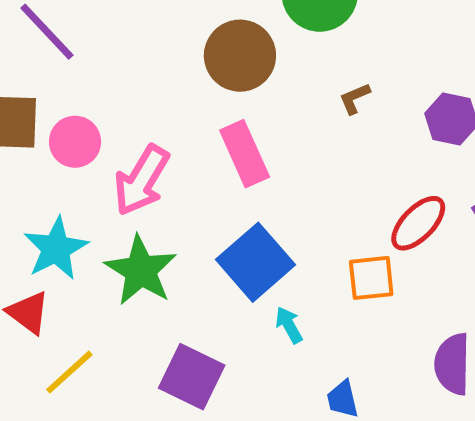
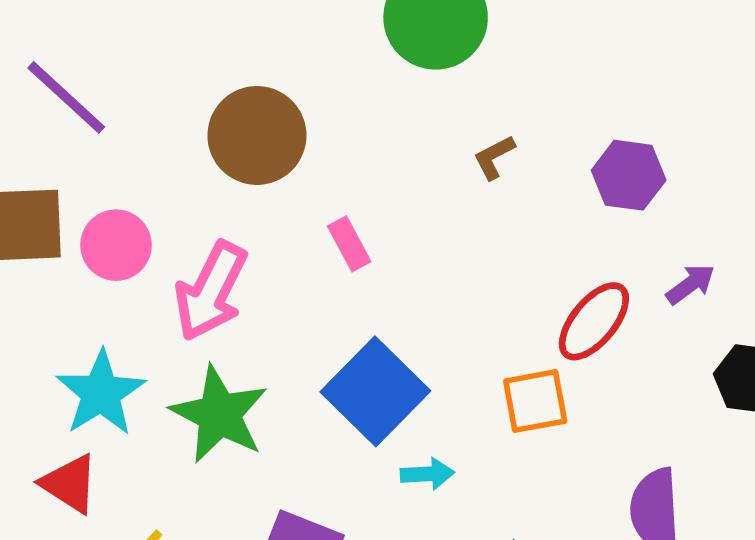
brown circle: (240, 56) -> (257, 135), moved
pink rectangle: (245, 154) -> (349, 244), size x0.6
cyan arrow: (289, 325) -> (427, 474), turned 120

